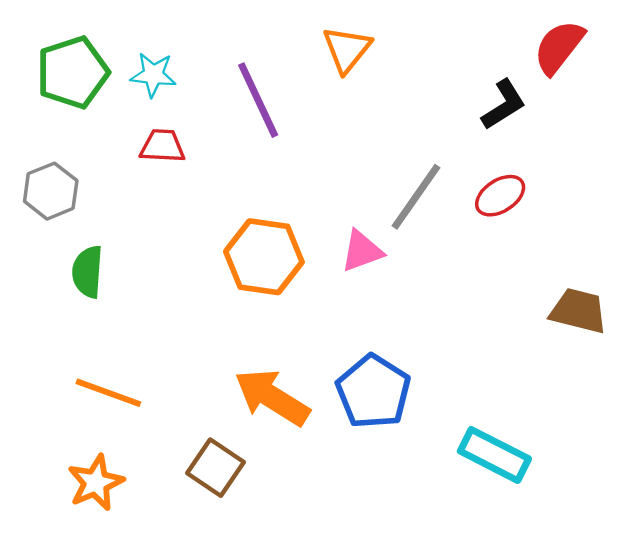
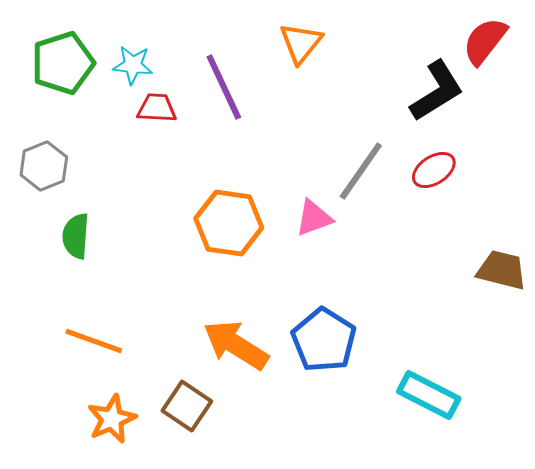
black L-shape: (504, 105) -> (437, 91), size x1.4
red trapezoid: (162, 146) -> (157, 108), moved
orange star: (96, 483) -> (112, 419), moved

